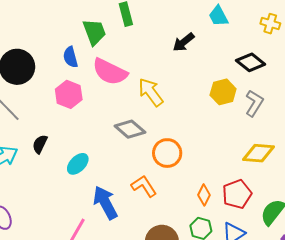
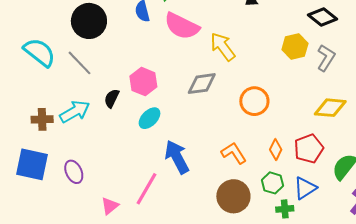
pink hexagon: (69, 94) -> (143, 82), moved
gray diamond: (130, 129) -> (202, 84), turned -48
orange circle: (167, 153) -> (254, 101), moved
orange L-shape: (144, 186) -> (234, 153), moved

